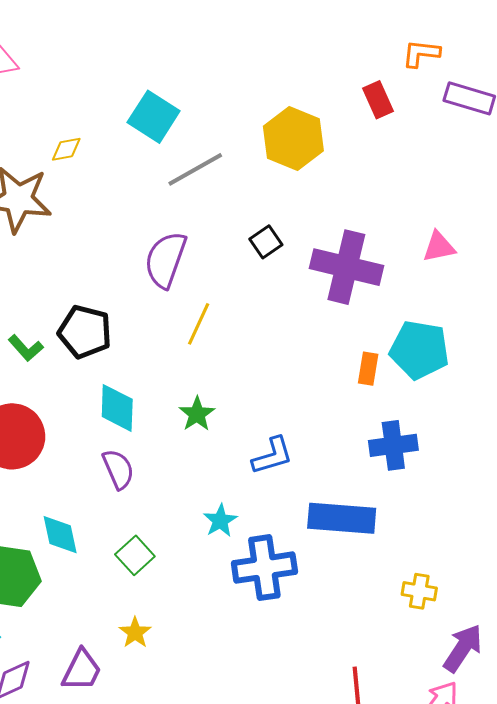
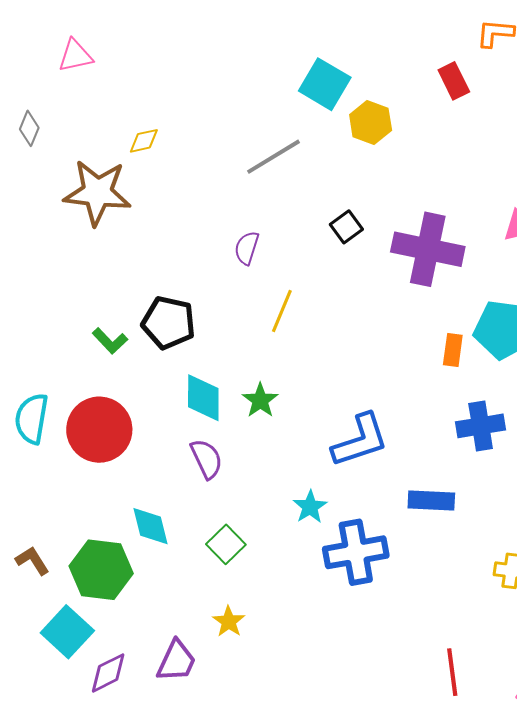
cyan square: (154, 117) -> (325, 84), moved
yellow hexagon: (293, 138) -> (371, 123), size x0.7
purple semicircle: (166, 260) -> (247, 248), size x0.6
green star: (197, 414) -> (260, 400), moved
blue L-shape: (272, 456) -> (360, 440), size x1.4
blue rectangle: (342, 518) -> (431, 500), size x0.7

